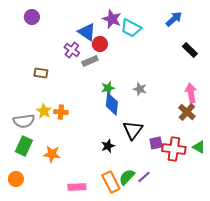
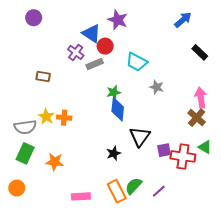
cyan trapezoid: (131, 28) -> (137, 62), moved
gray star: (140, 89) -> (157, 87), moved
green triangle: (199, 147) -> (205, 147), moved
purple line: (144, 177) -> (159, 191), moved

